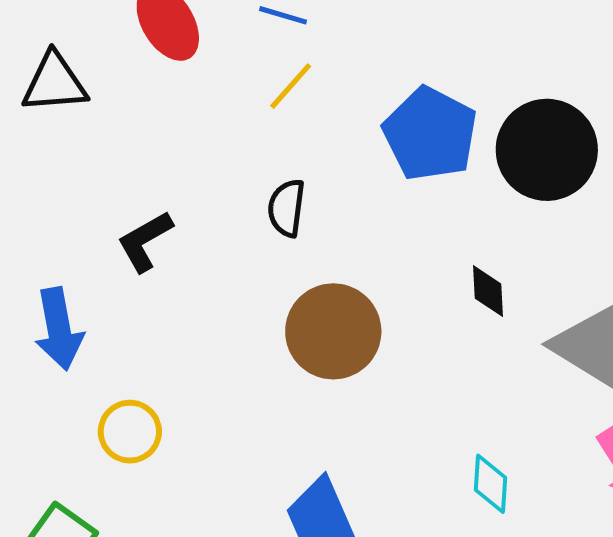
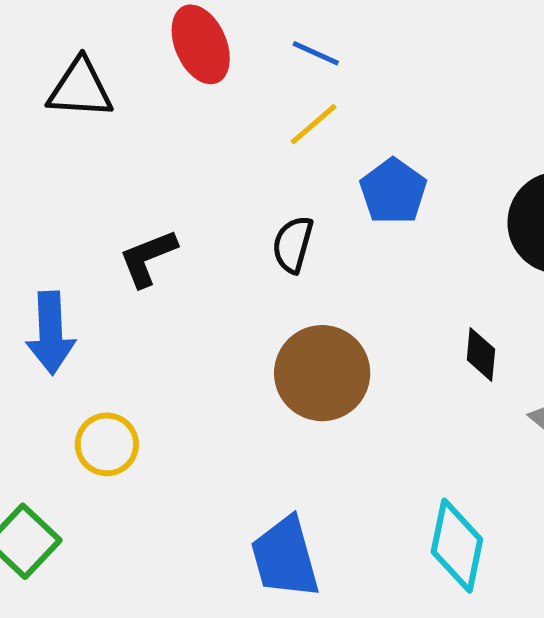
blue pentagon: (430, 134) -> (393, 191), moved, size x0.7
cyan diamond: (491, 484) -> (457, 546), size x1.5

